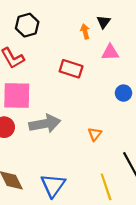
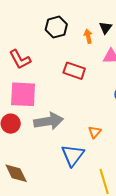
black hexagon: (27, 25) -> (56, 27), moved
blue triangle: (53, 185) -> (73, 155), moved

